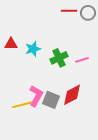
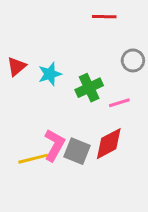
gray circle: (88, 13) -> (133, 60), moved
red triangle: (11, 44) -> (17, 66), turned -40
pink line: (82, 60) -> (119, 103), moved

